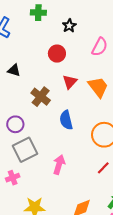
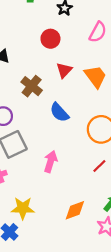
blue semicircle: (66, 120) -> (59, 112), turned -30

